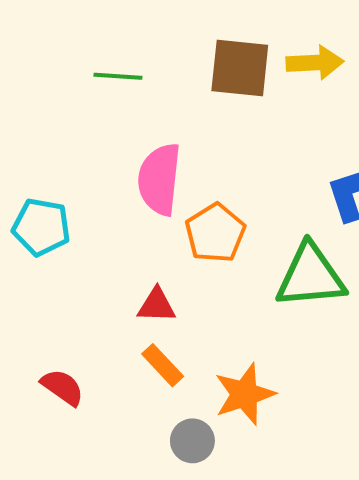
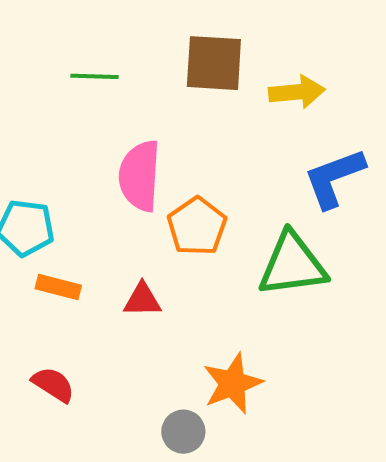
yellow arrow: (315, 63) -> (297, 92), moved
orange rectangle: (163, 365) -> (58, 287), moved, turned -30

